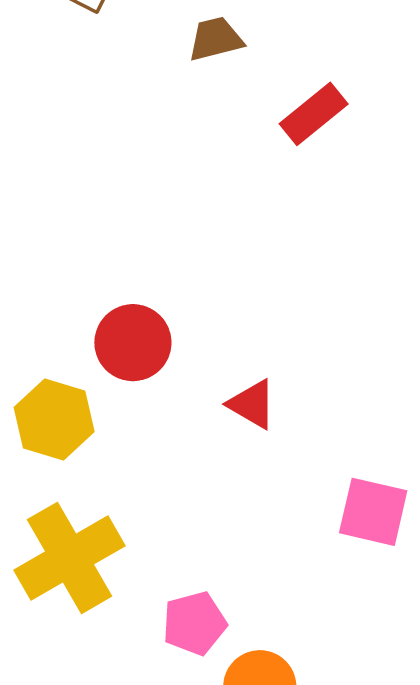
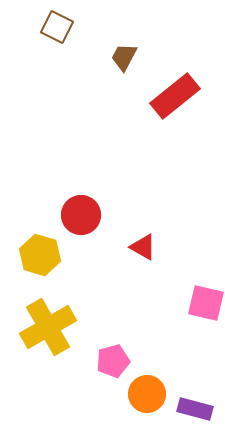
brown trapezoid: (216, 39) -> (124, 57), turned -48
red rectangle: (314, 114) -> (175, 96), size x1.4

